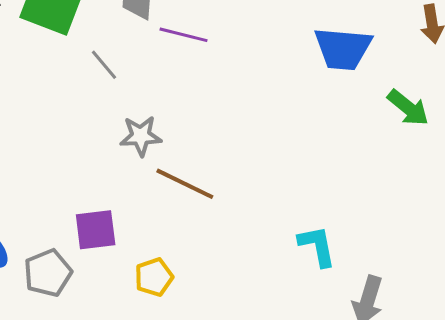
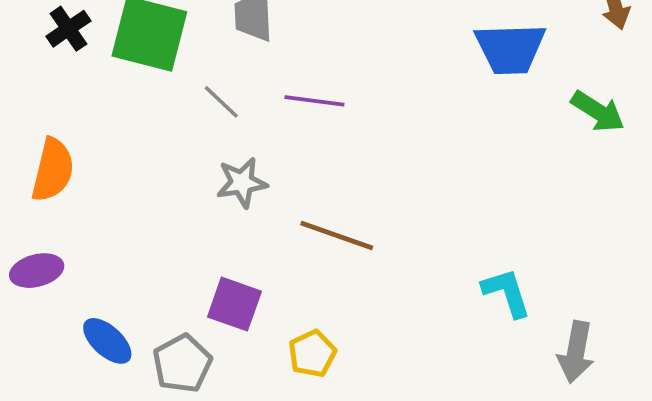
purple line: (183, 35) -> (314, 101), moved
gray star: (141, 136) -> (242, 183), moved
purple square: (96, 230) -> (234, 304), turned 33

